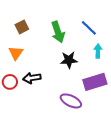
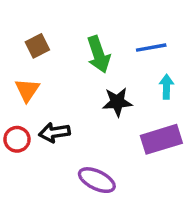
blue line: (89, 28) -> (151, 48), turned -54
purple ellipse: (71, 101) -> (97, 180), moved

